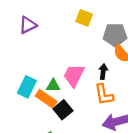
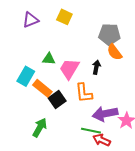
yellow square: (84, 18) -> (64, 17), moved
green triangle: (53, 86) -> (49, 59), moved
orange L-shape: (104, 95) -> (84, 93), moved

